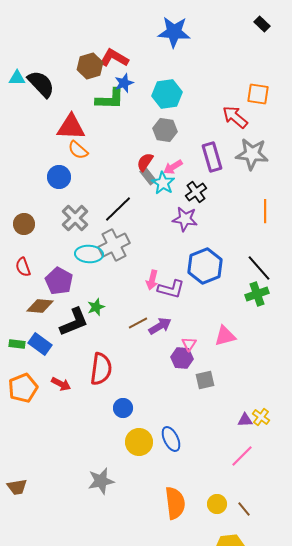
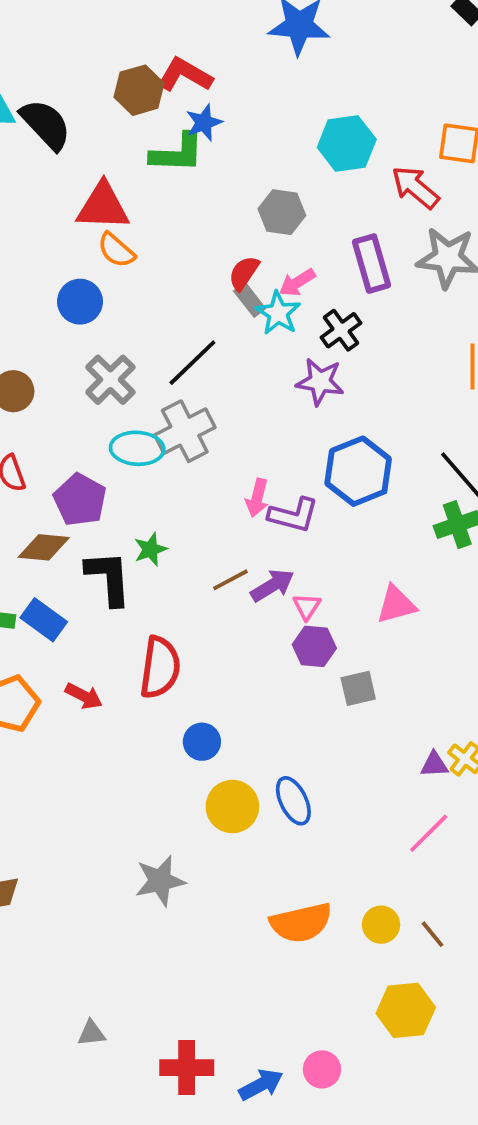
cyan hexagon: (167, 94) -> (347, 143), moved
black L-shape: (74, 322) -> (109, 578), turned -72
pink triangle: (189, 344) -> (307, 606), moved
orange semicircle: (175, 503) -> (301, 923), turned 84

